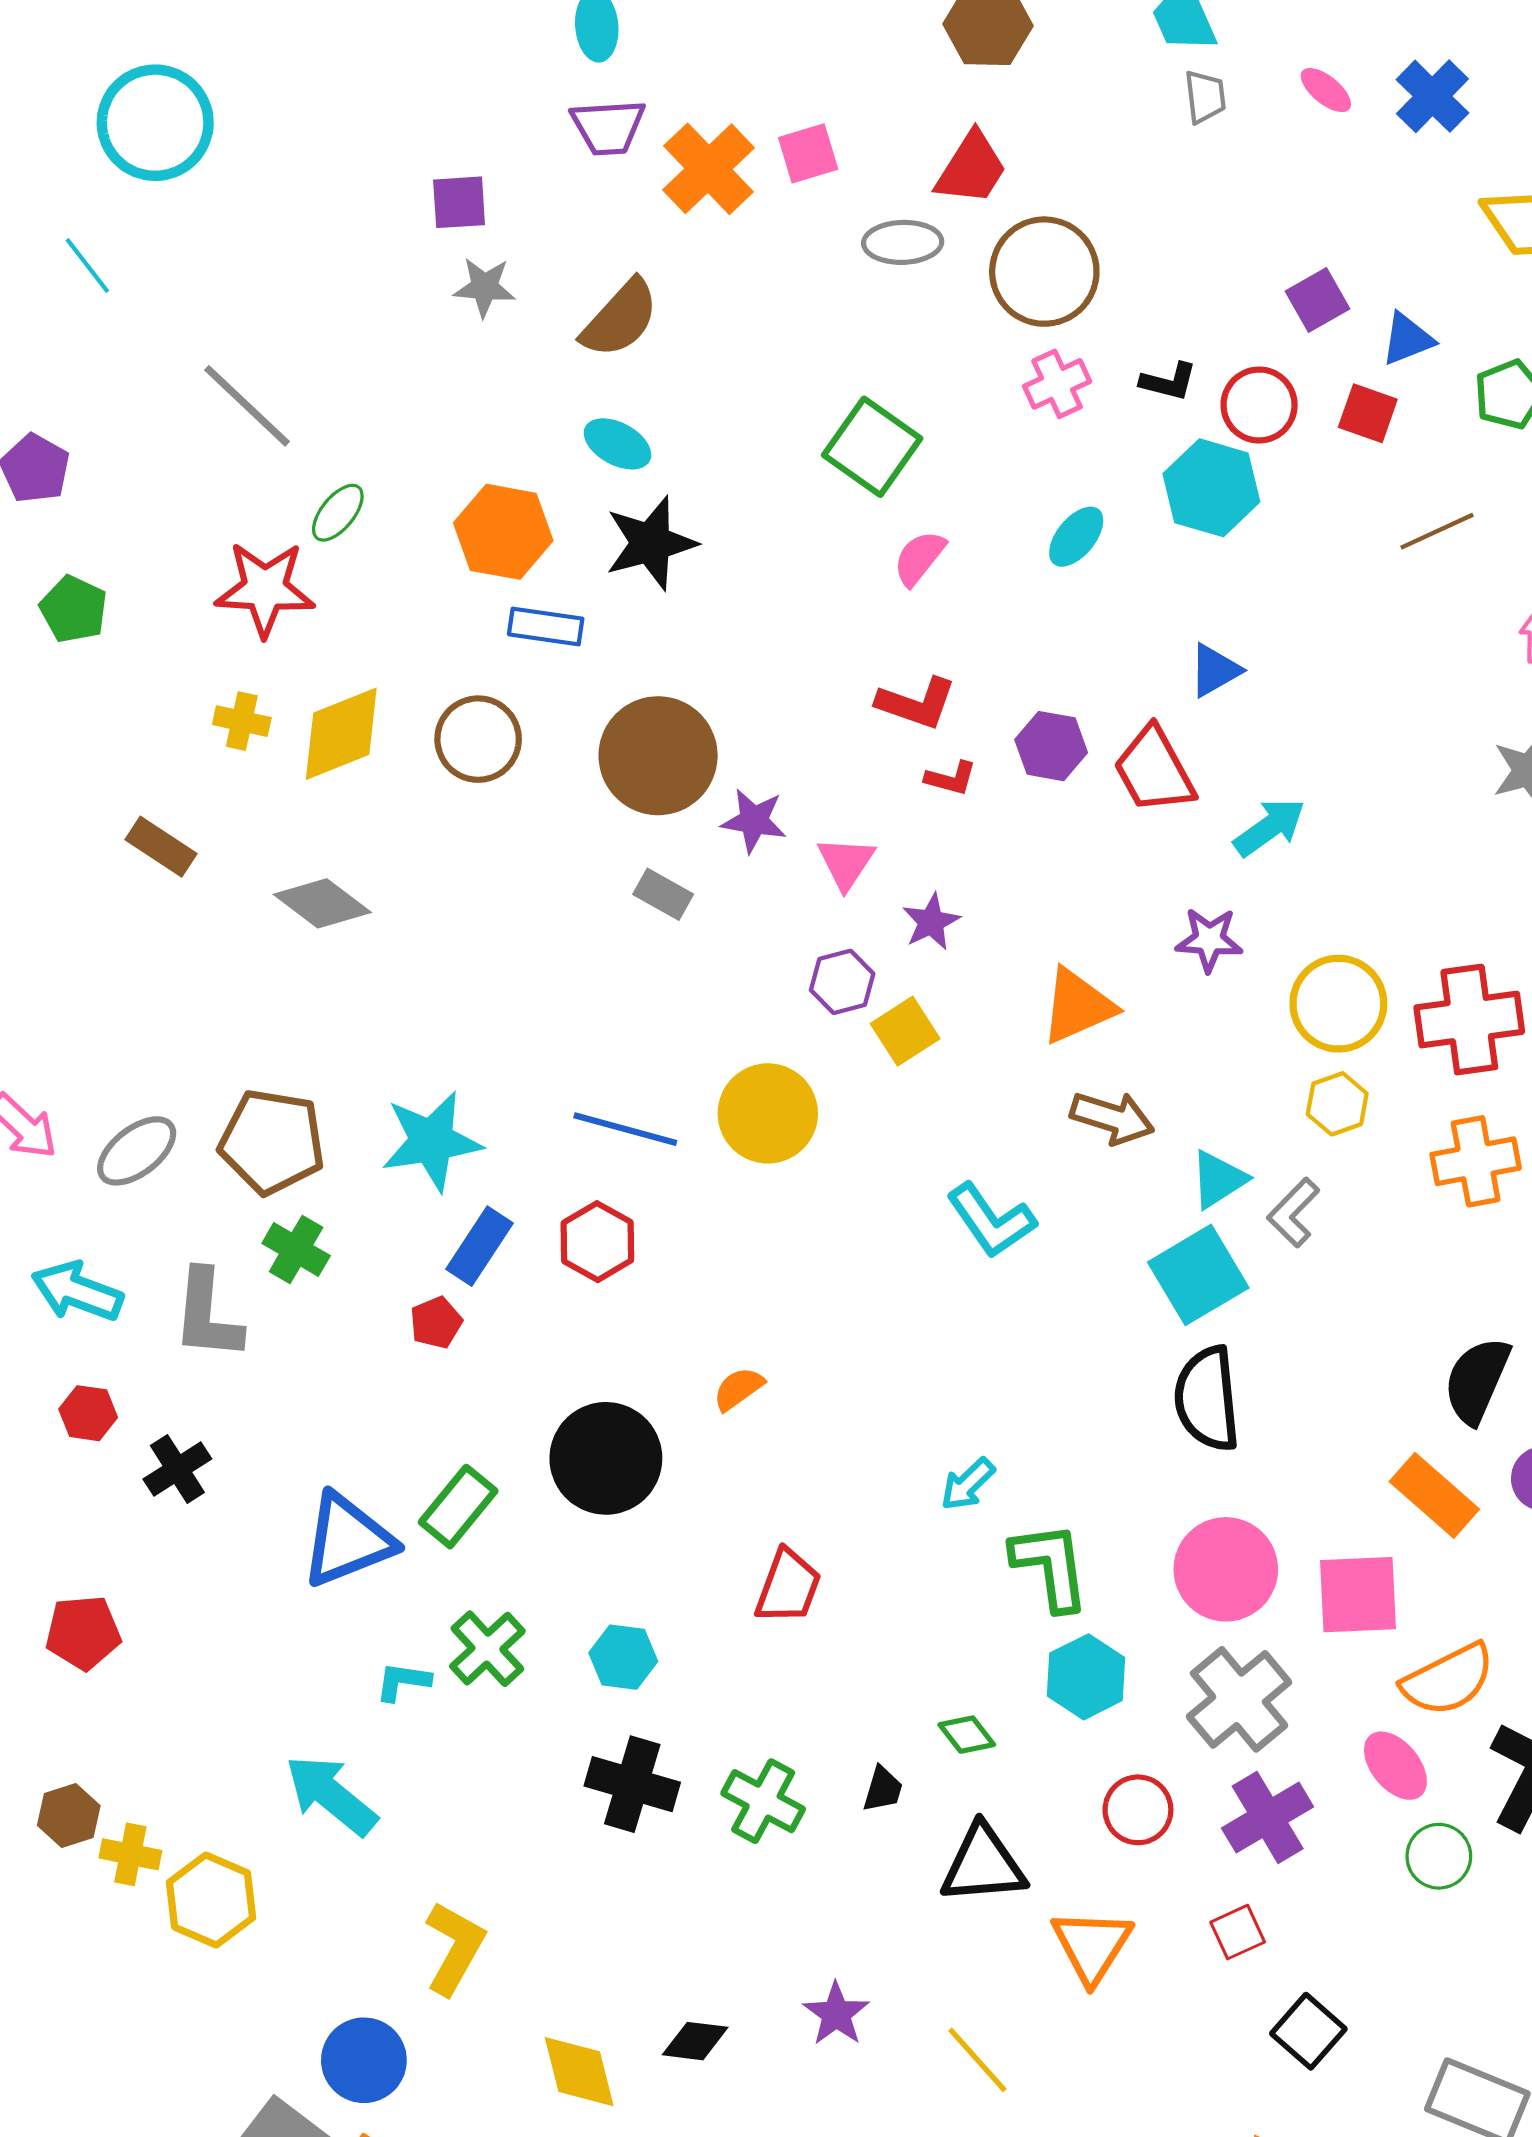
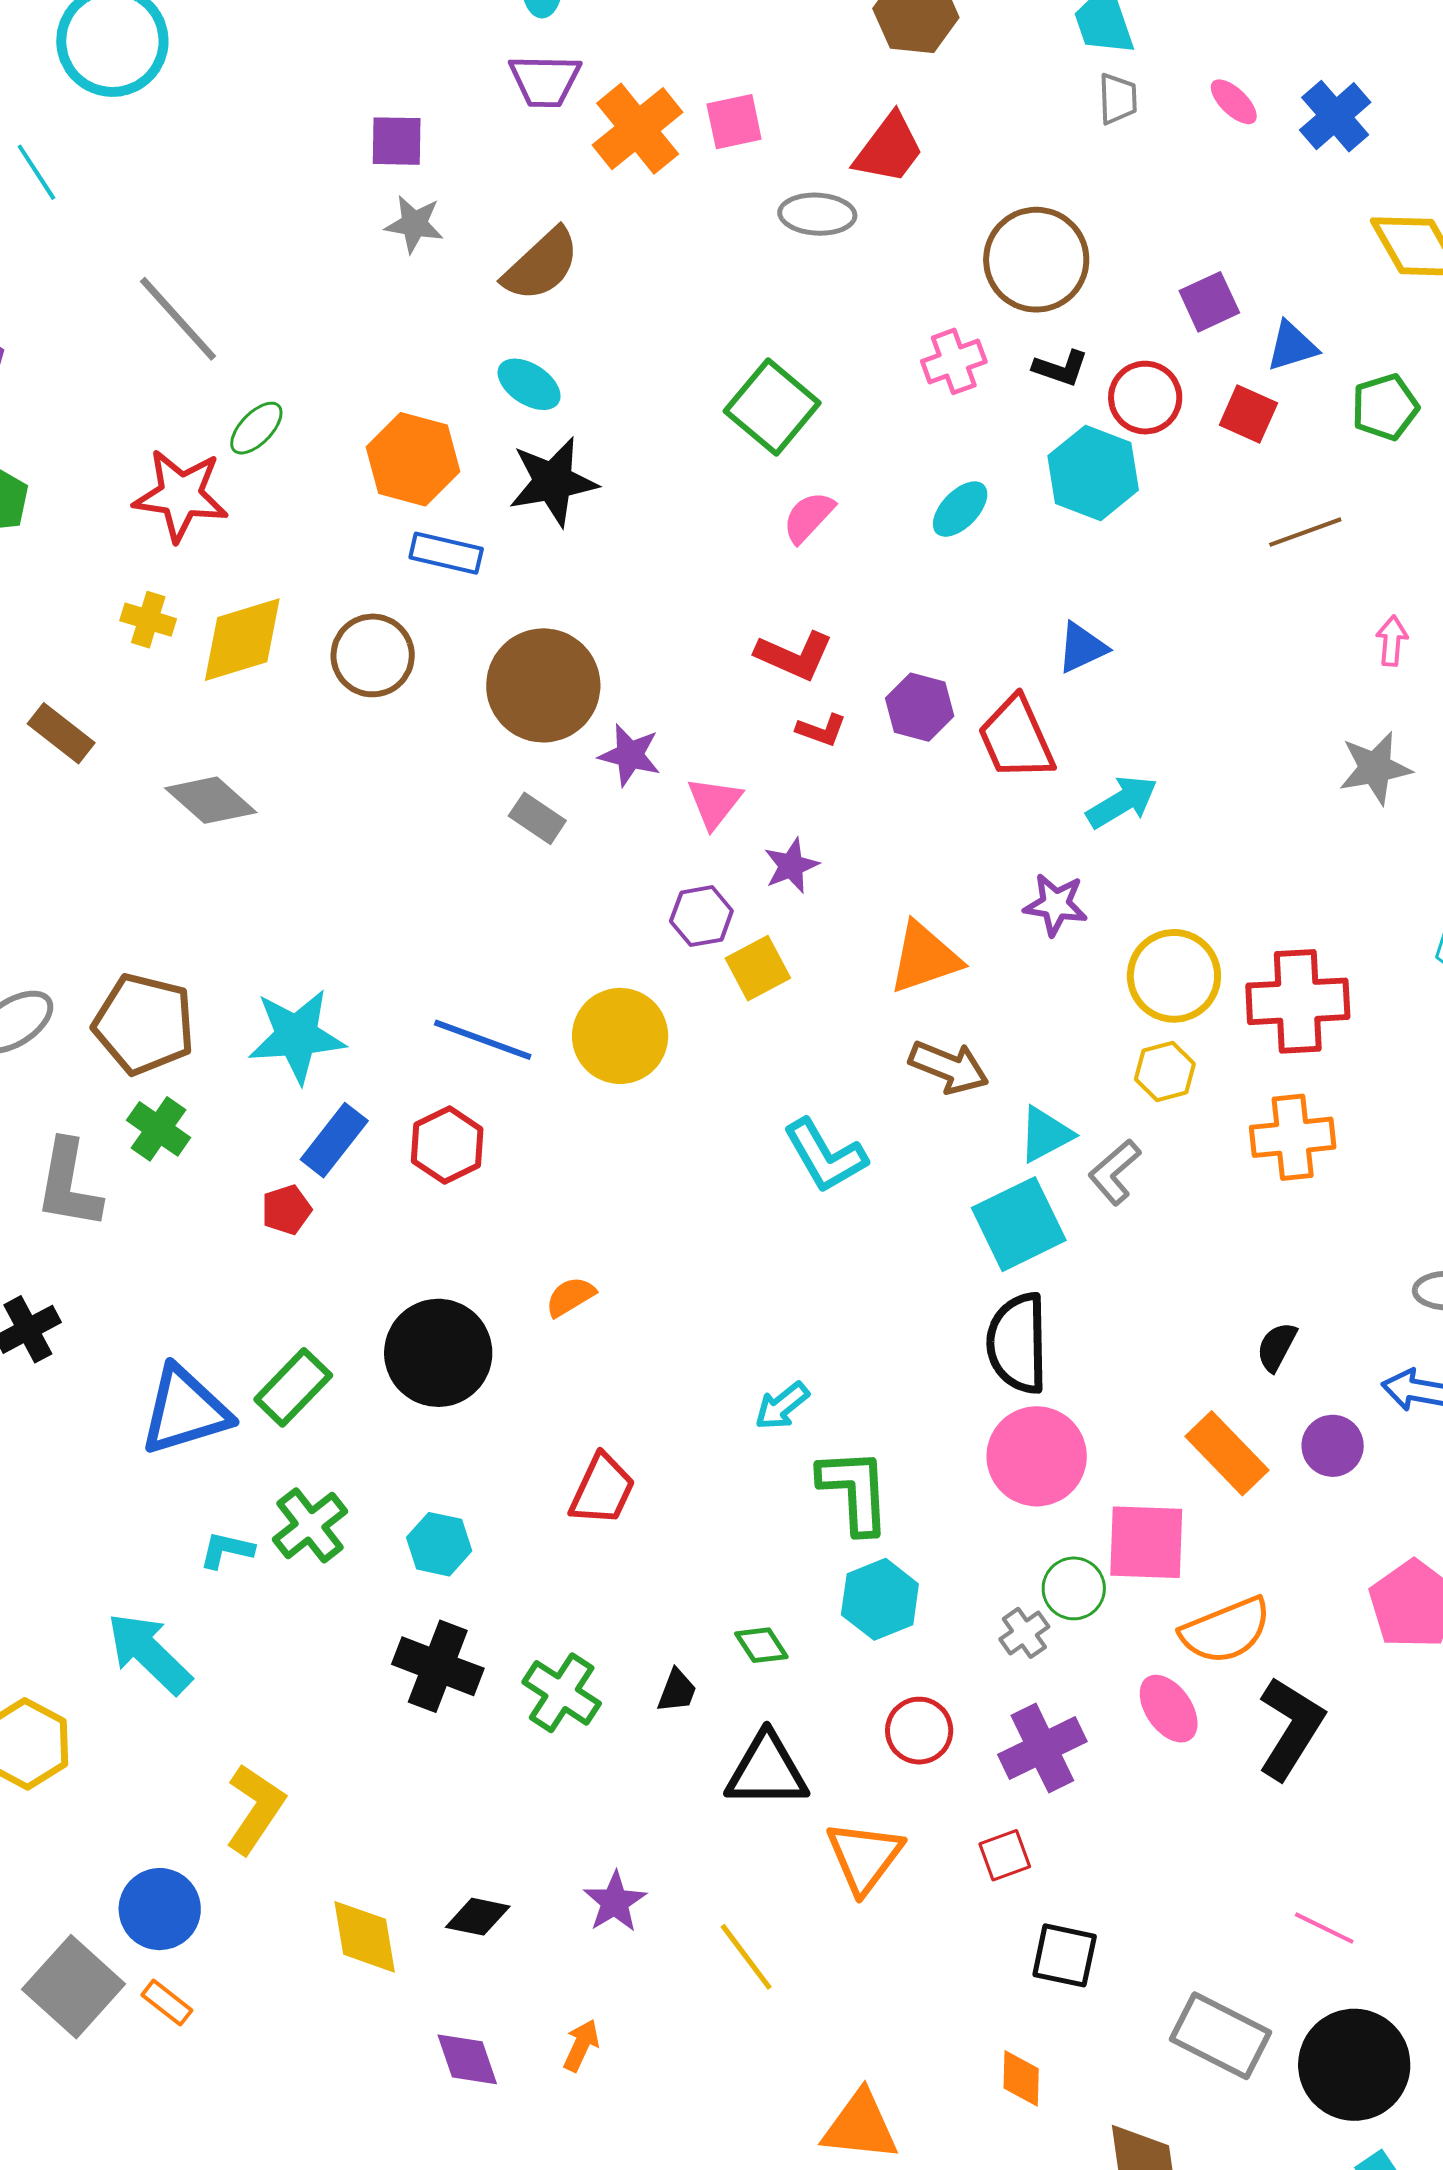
brown circle: (1044, 272) -> (1036, 260), moved
black semicircle: (1477, 1380) -> (1277, 1347), size x0.6
pink circle: (1226, 1569) -> (1037, 1456), moved
gray cross: (1239, 1699) -> (1024, 1633), size x0.5
green circle: (1439, 1856) -> (1074, 1588), moved
black square: (1308, 2031) -> (1065, 1955), turned -34

